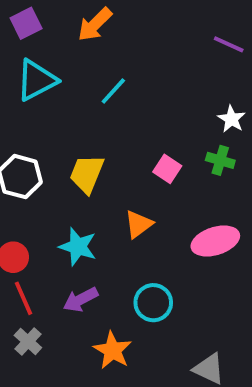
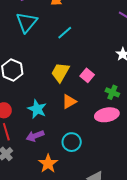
cyan triangle: (37, 80) -> (27, 22), turned -30
green cross: (220, 160) -> (112, 92), moved
yellow trapezoid: (87, 174) -> (60, 72), moved

